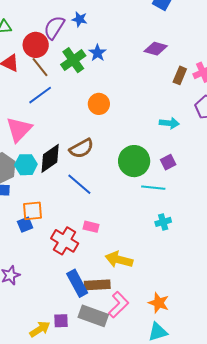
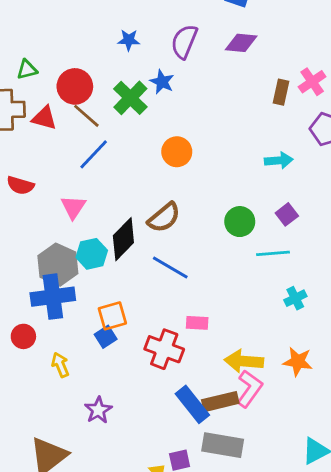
purple semicircle: (54, 27) -> (184, 42), moved
purple diamond: (156, 49) -> (241, 43), moved
pink triangle: (19, 129) -> (73, 207), size x0.7
green circle: (134, 161) -> (240, 222), size x0.7
orange star: (159, 303) -> (298, 362), moved
pink L-shape: (119, 305) -> (249, 389), moved

